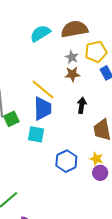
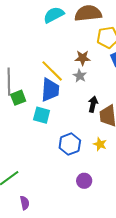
gray star: (72, 57) -> (80, 76), moved
black arrow: (82, 105) -> (93, 104), moved
purple circle: (100, 173) -> (84, 181), moved

